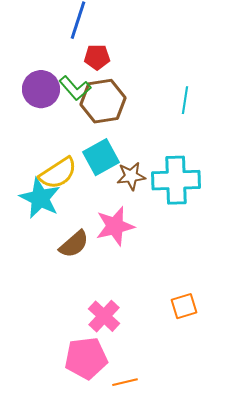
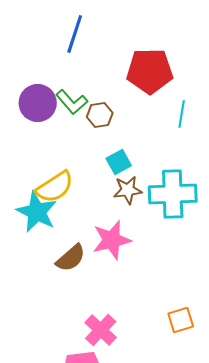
red pentagon: (97, 57) -> (150, 71), moved, size x1.8
brown hexagon: (103, 101) -> (100, 115), size x0.6
cyan square: (101, 157) -> (119, 162), moved, size x0.7

